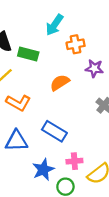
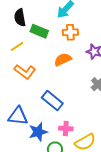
orange cross: (76, 44) -> (70, 32), moved
blue triangle: (16, 141) -> (18, 116), moved

